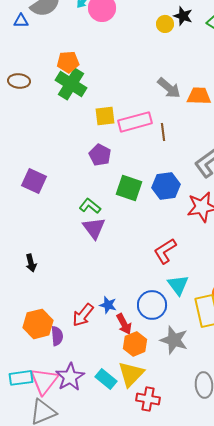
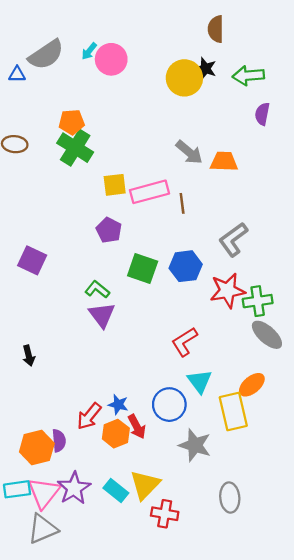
yellow circle: (165, 24) -> (184, 78), size x1.8
orange hexagon: (38, 324) -> (37, 448), moved
orange hexagon: (135, 344) -> (116, 434), moved

